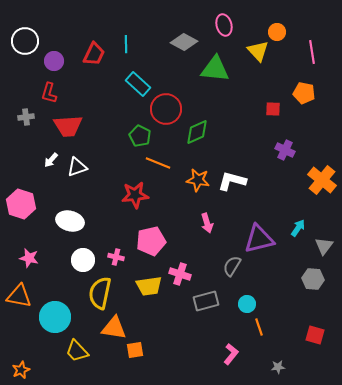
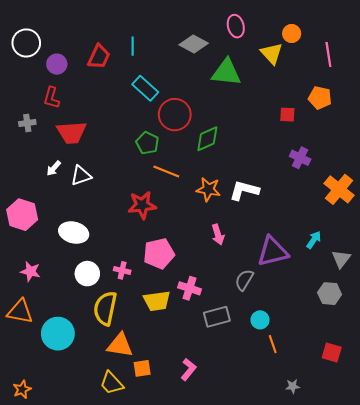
yellow trapezoid: (77, 351) -> (112, 383), moved
pink L-shape: (231, 354) -> (188, 369), moved

